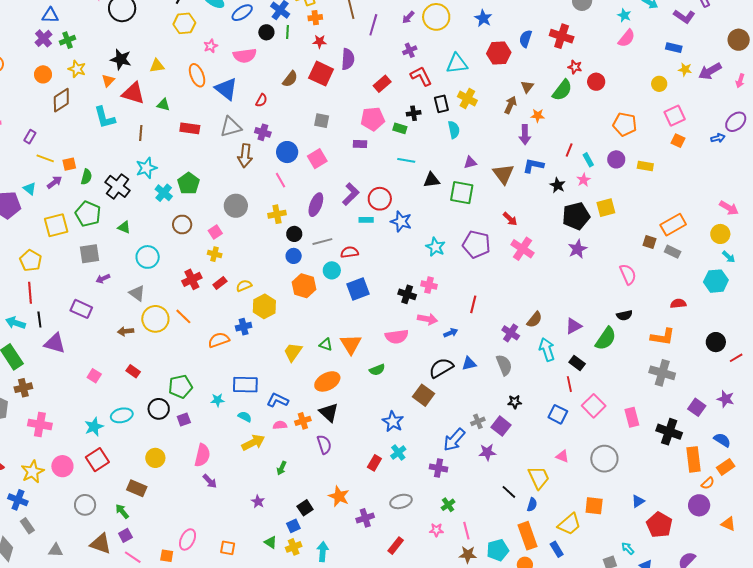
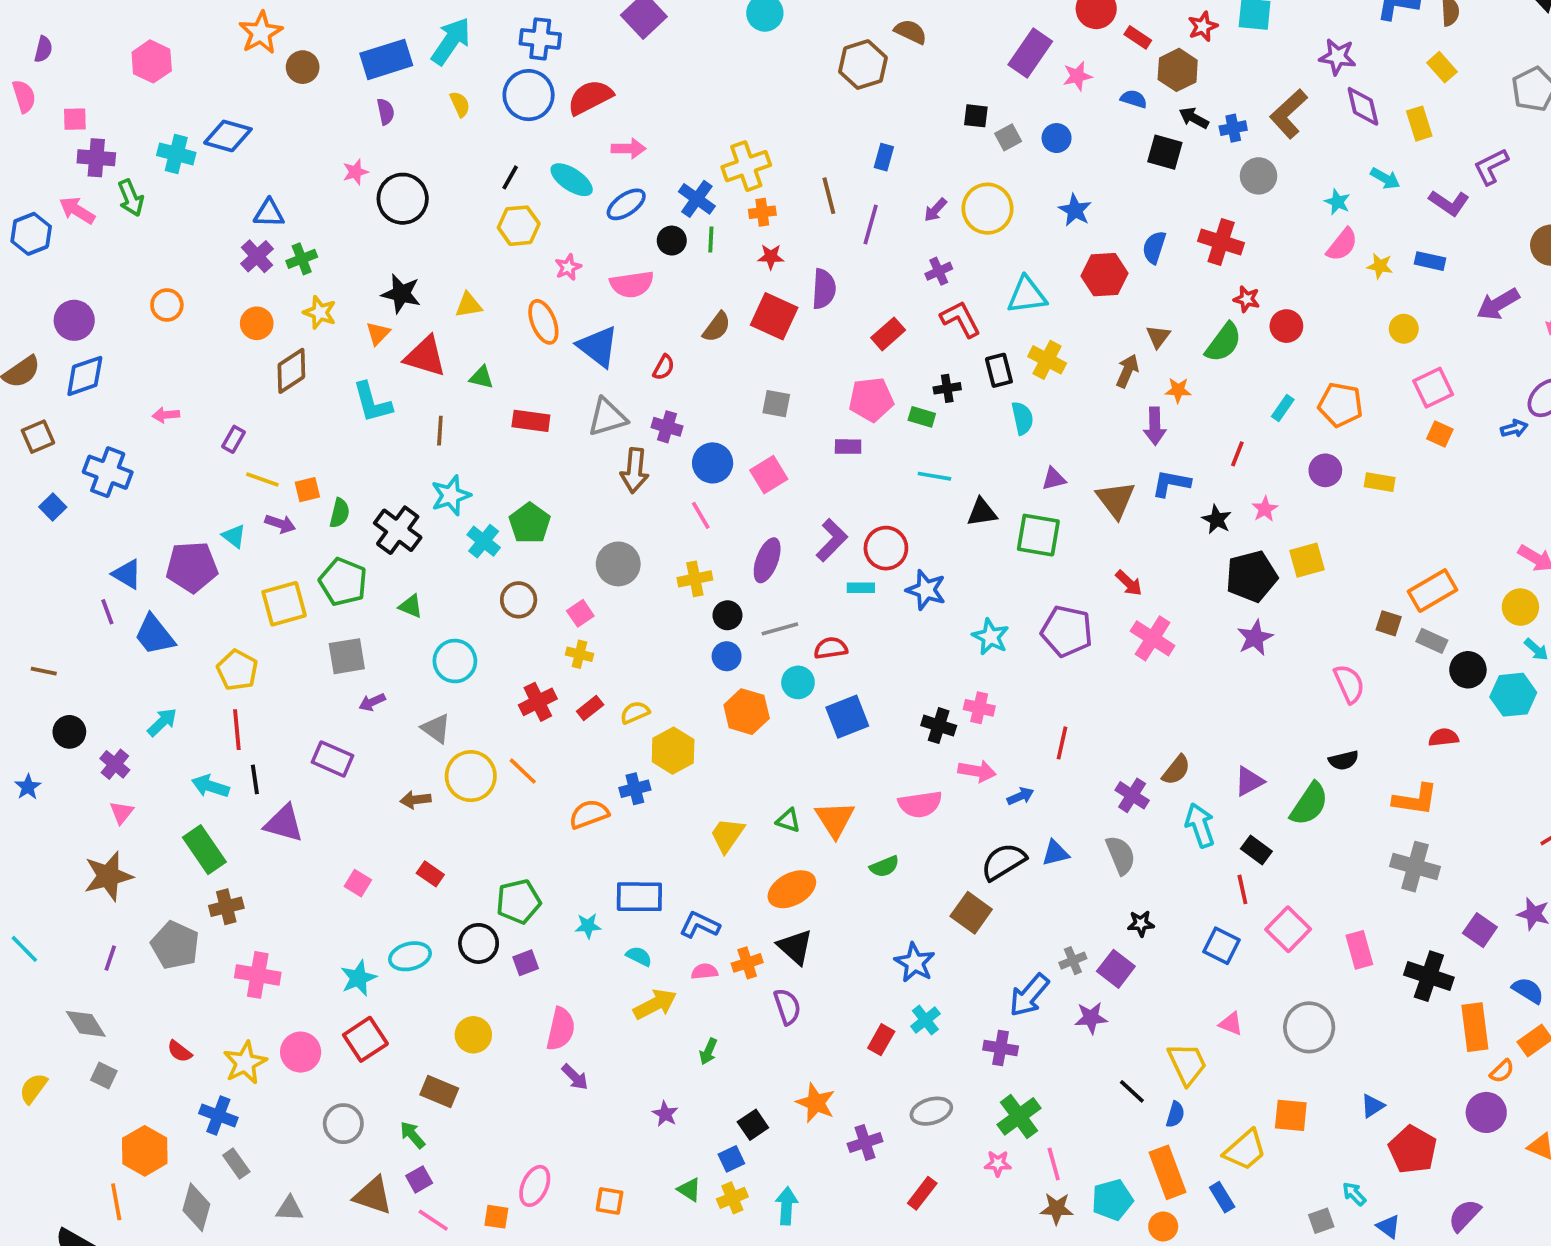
yellow star: (685, 69) -> (1380, 266), moved
cyan rectangle: (588, 160) -> (1283, 408), moved, turned 64
purple arrow: (55, 182) -> (280, 524), turned 56
black circle: (716, 342) -> (1468, 670), moved
green cross: (448, 505) -> (1019, 1116), size x1.6

